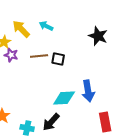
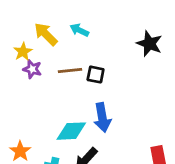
blue arrow: (88, 91) -> (102, 118), moved
cyan diamond: (64, 98) -> (71, 131), moved

